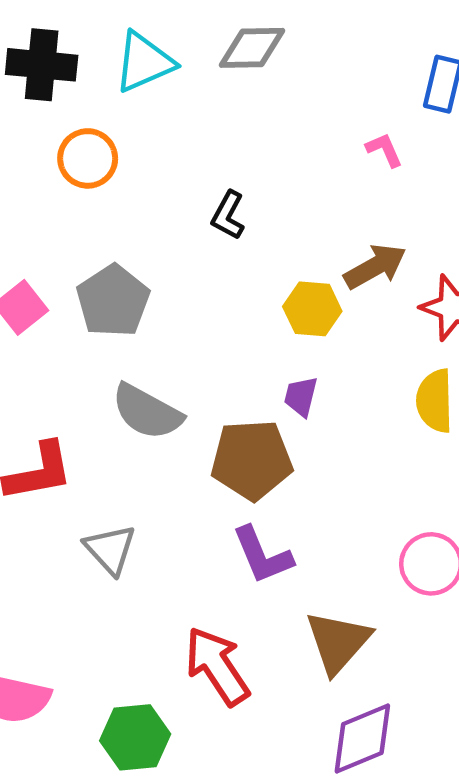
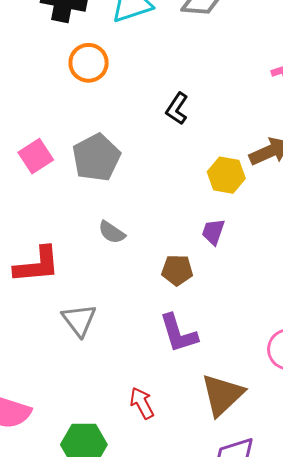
gray semicircle: (147, 412) -> (112, 232), size x0.6
brown pentagon: (252, 460) -> (177, 270), size x0.6
red arrow: (217, 666) -> (142, 403), size x0.6

